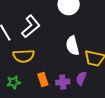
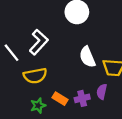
orange rectangle: (43, 80) -> (60, 99), turned -32
green star: (14, 82) -> (38, 106), moved

